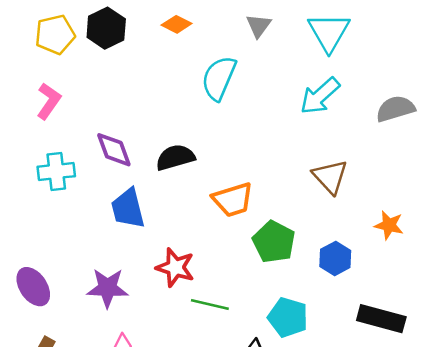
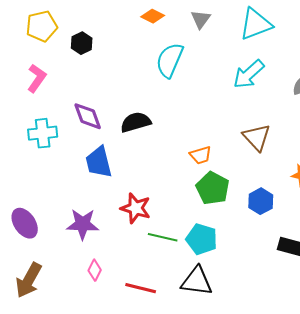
orange diamond: (177, 24) -> (153, 16), moved
black hexagon: (106, 28) -> (82, 43), moved, size x0.7
cyan triangle: (329, 32) -> (256, 24), turned 39
orange trapezoid: (233, 200) -> (201, 155), moved, size x0.7
cyan pentagon: (288, 317) -> (202, 239), moved

